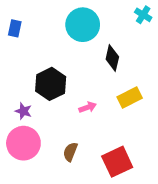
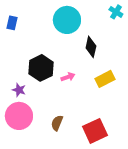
pink arrow: (88, 107) -> (68, 77), moved

